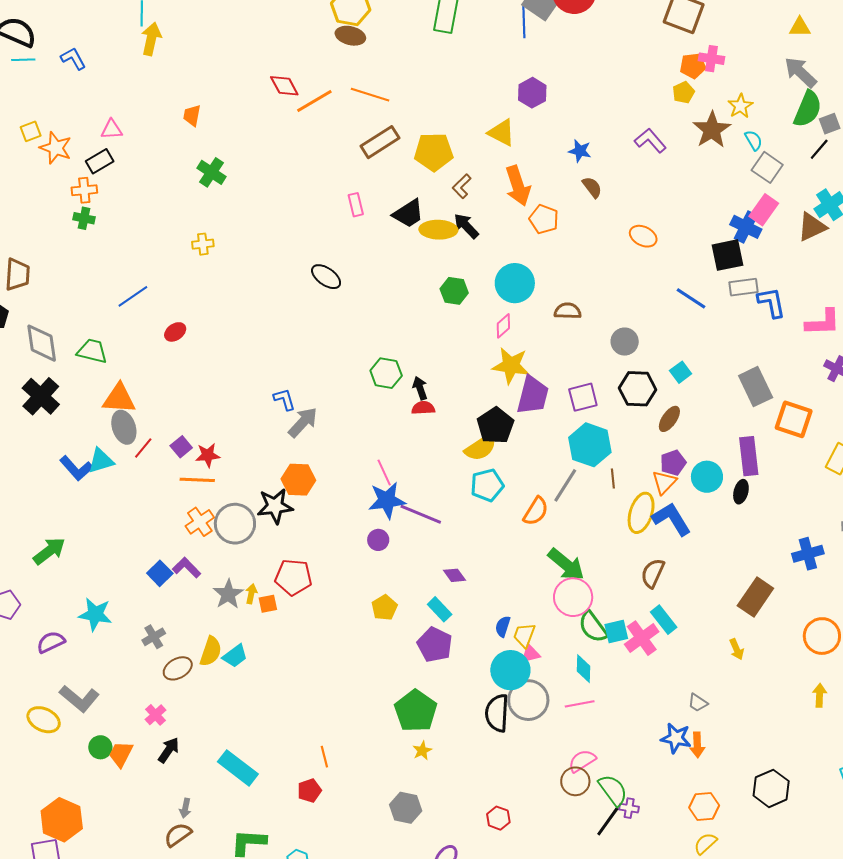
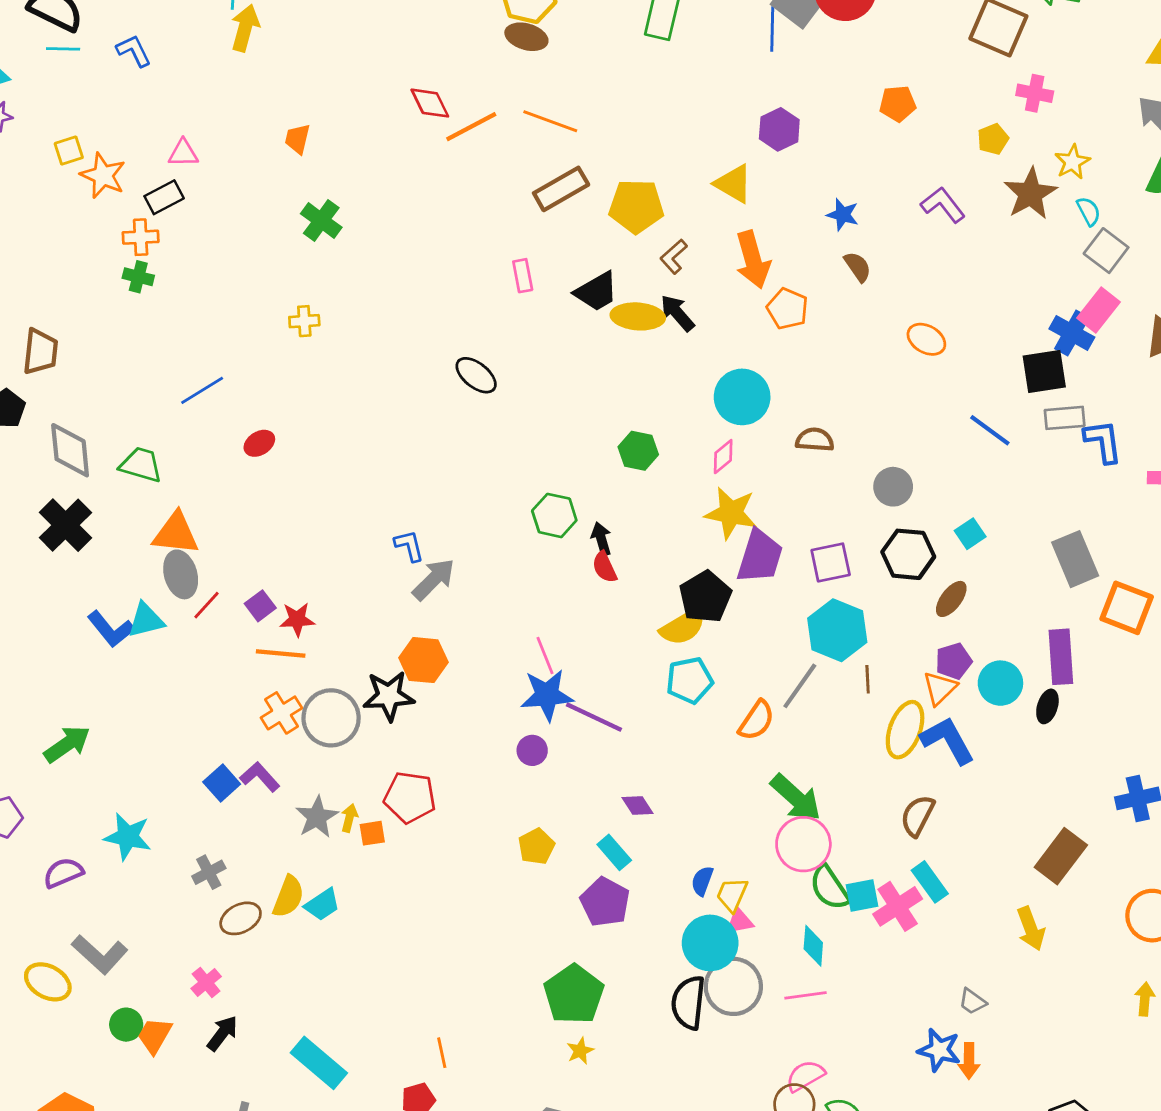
orange pentagon: (693, 66) -> (898, 104), moved
green hexagon: (454, 291) -> (638, 451), moved
red semicircle: (423, 408) -> (605, 567), turned -115
yellow arrow: (737, 649) -> (1031, 929), size x1.4

